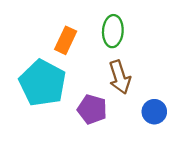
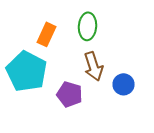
blue circle: (154, 112) -> (124, 84), moved

